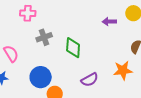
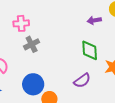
pink cross: (28, 13) -> (21, 23), moved
green diamond: (73, 48) -> (90, 50), moved

